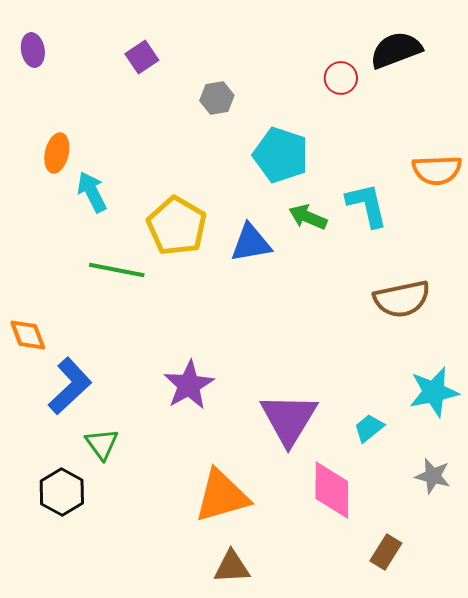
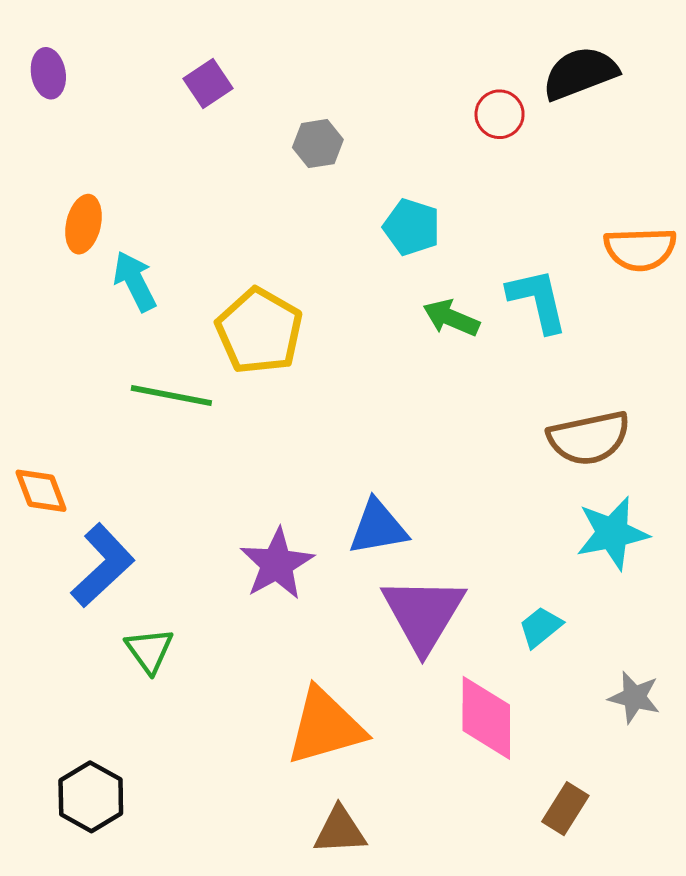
cyan pentagon: (281, 155) -> (412, 227), size x0.7
blue triangle: (251, 243) -> (378, 527), moved
cyan star: (434, 392) -> (612, 533), moved
black hexagon: (62, 492) -> (91, 797), moved

